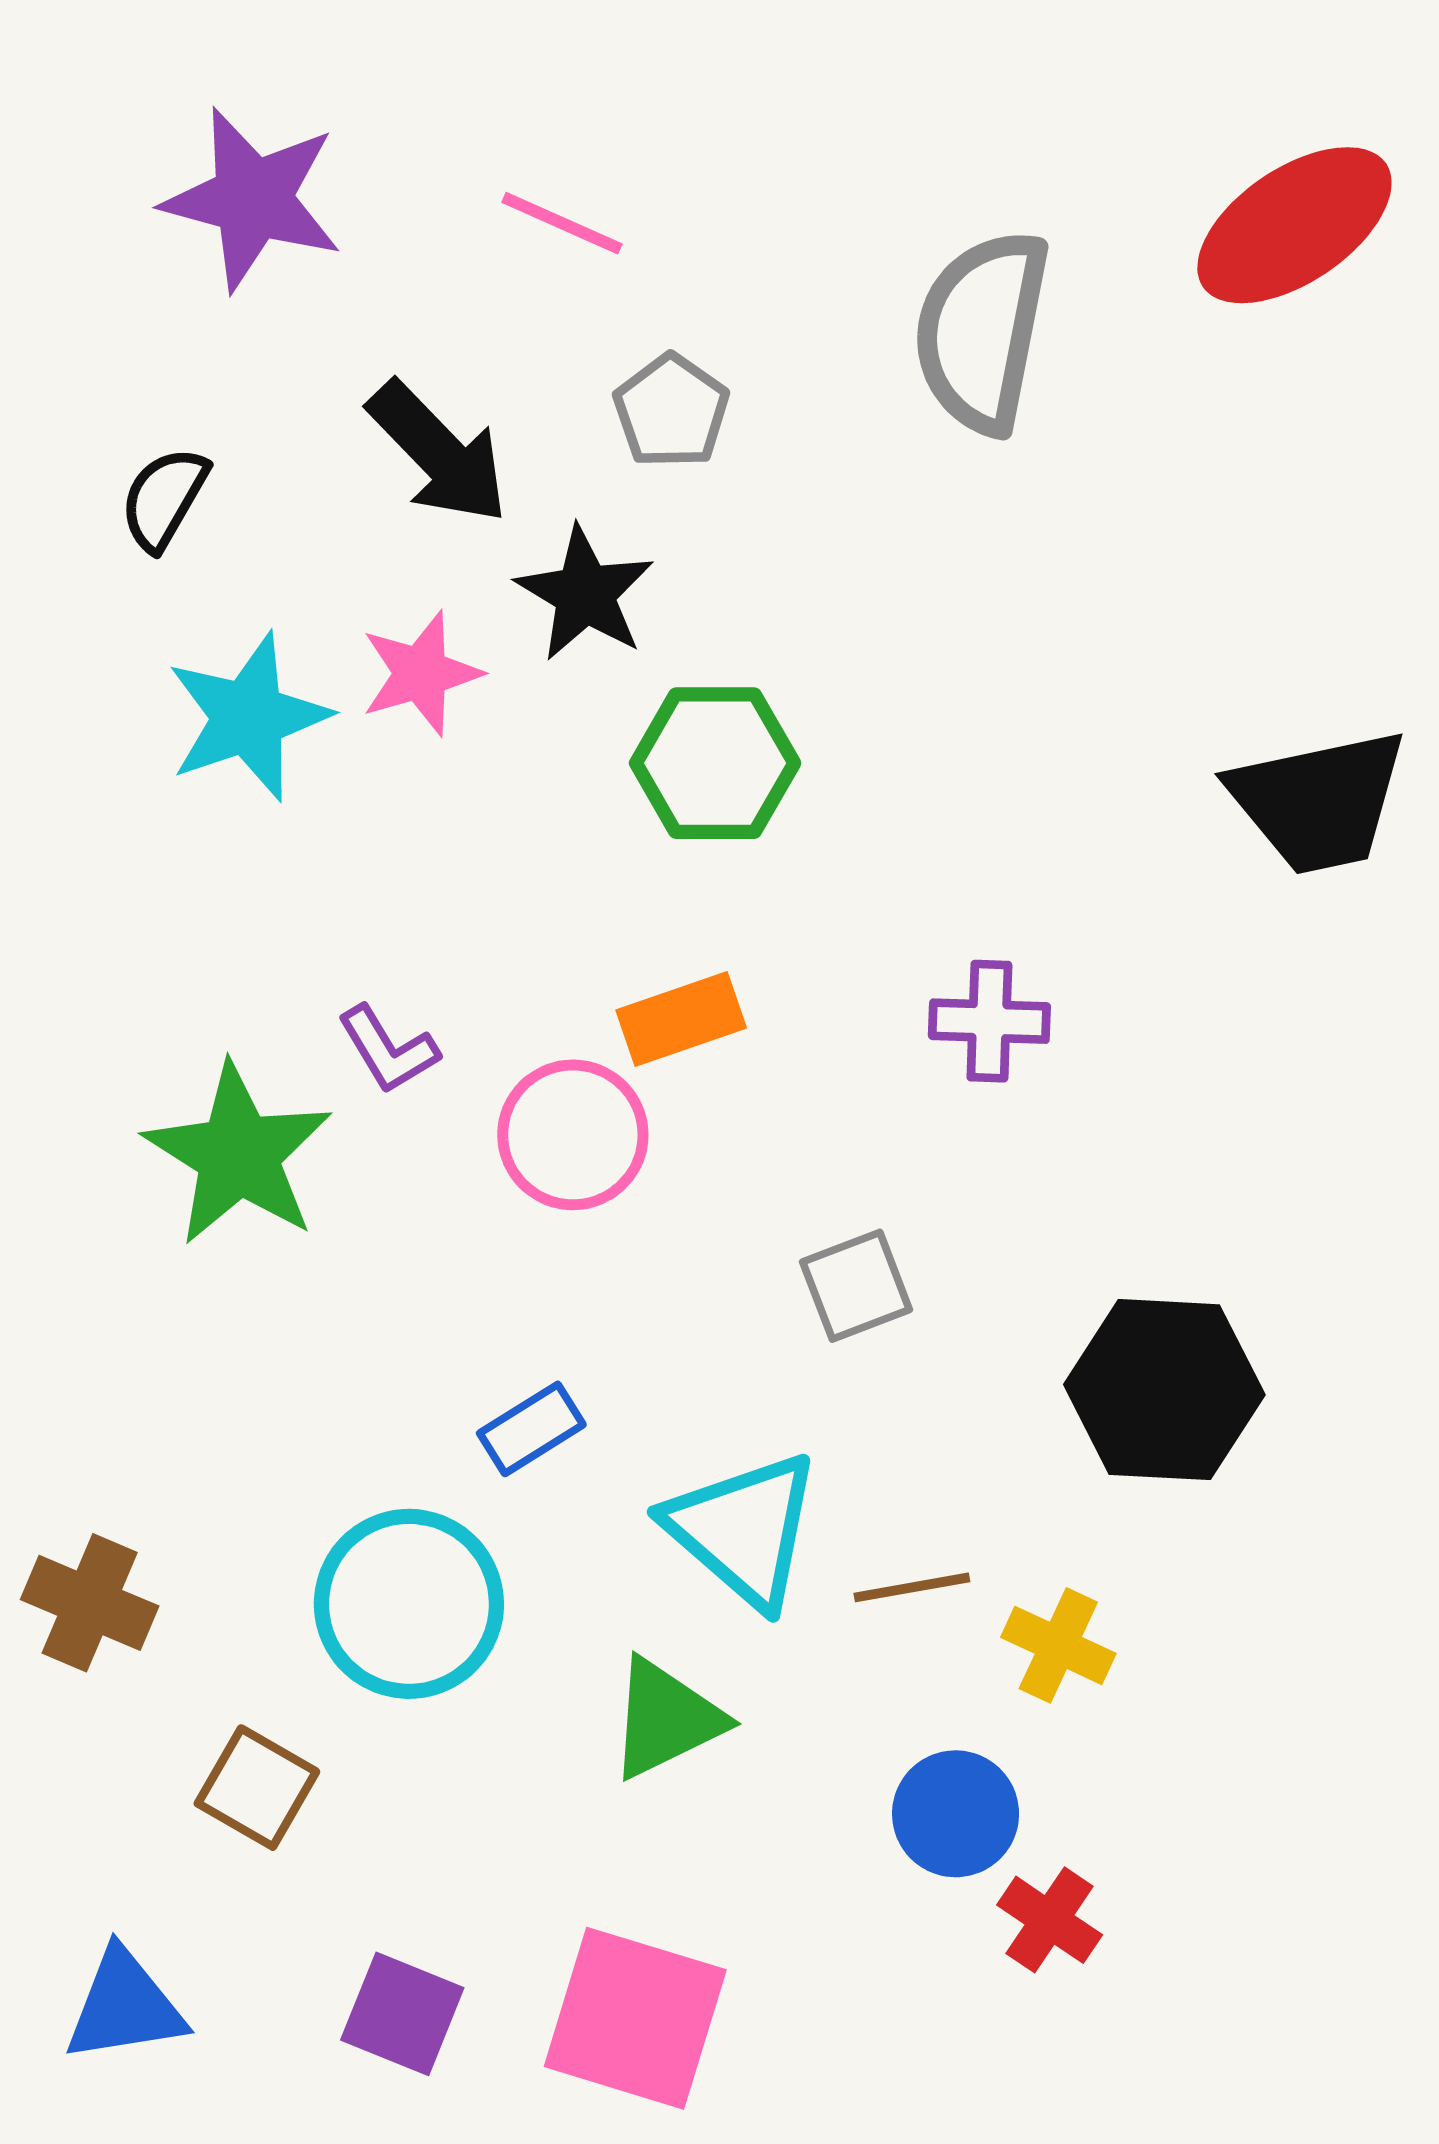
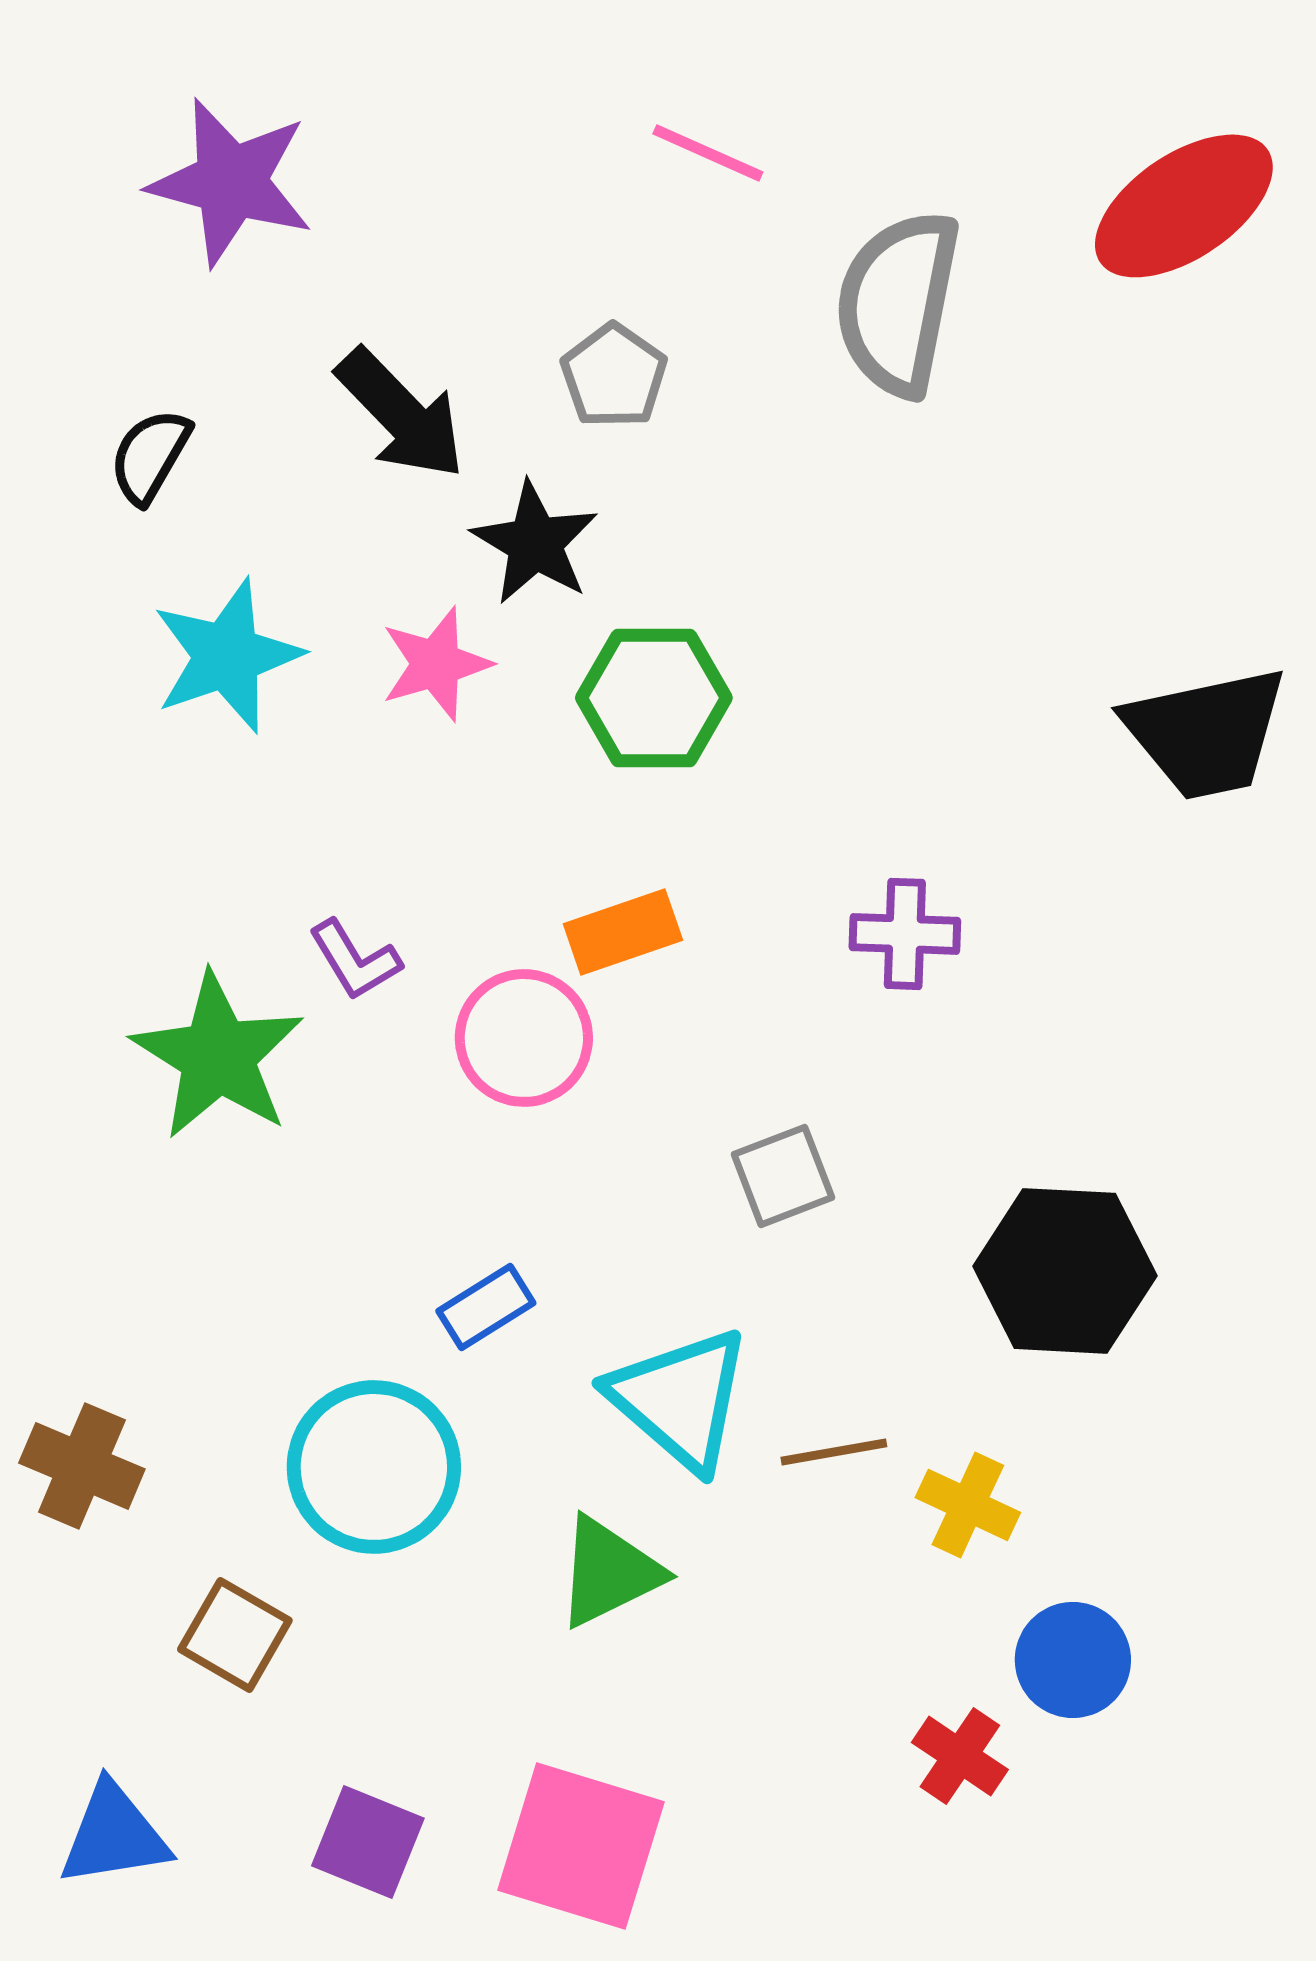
pink line: (562, 223) -> (708, 153), moved
pink star: (421, 673) -> (436, 664), moved
blue circle: (956, 1814) -> (1073, 1660), moved

